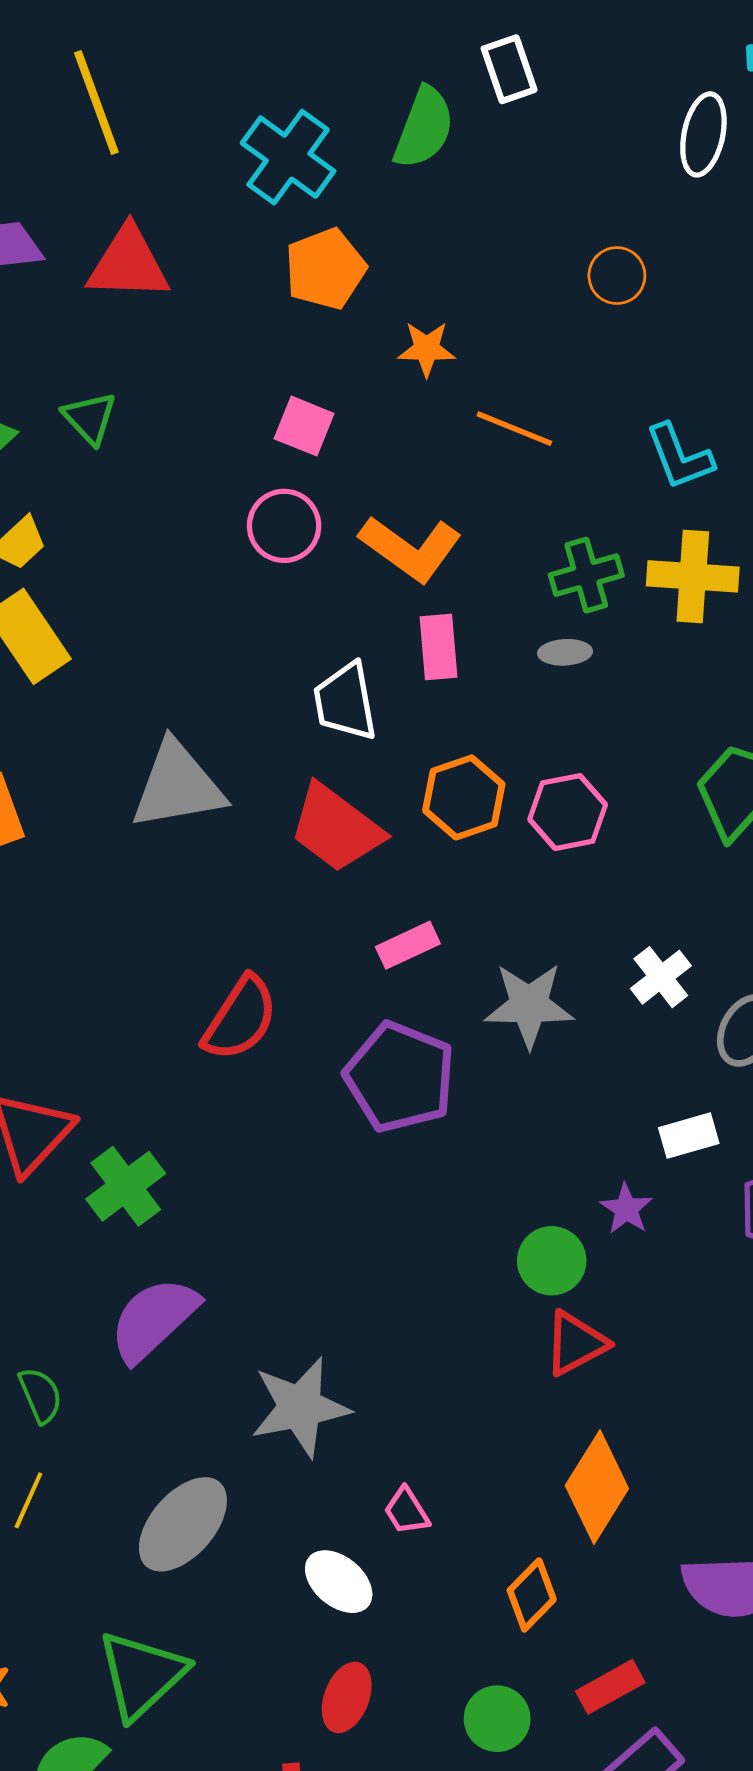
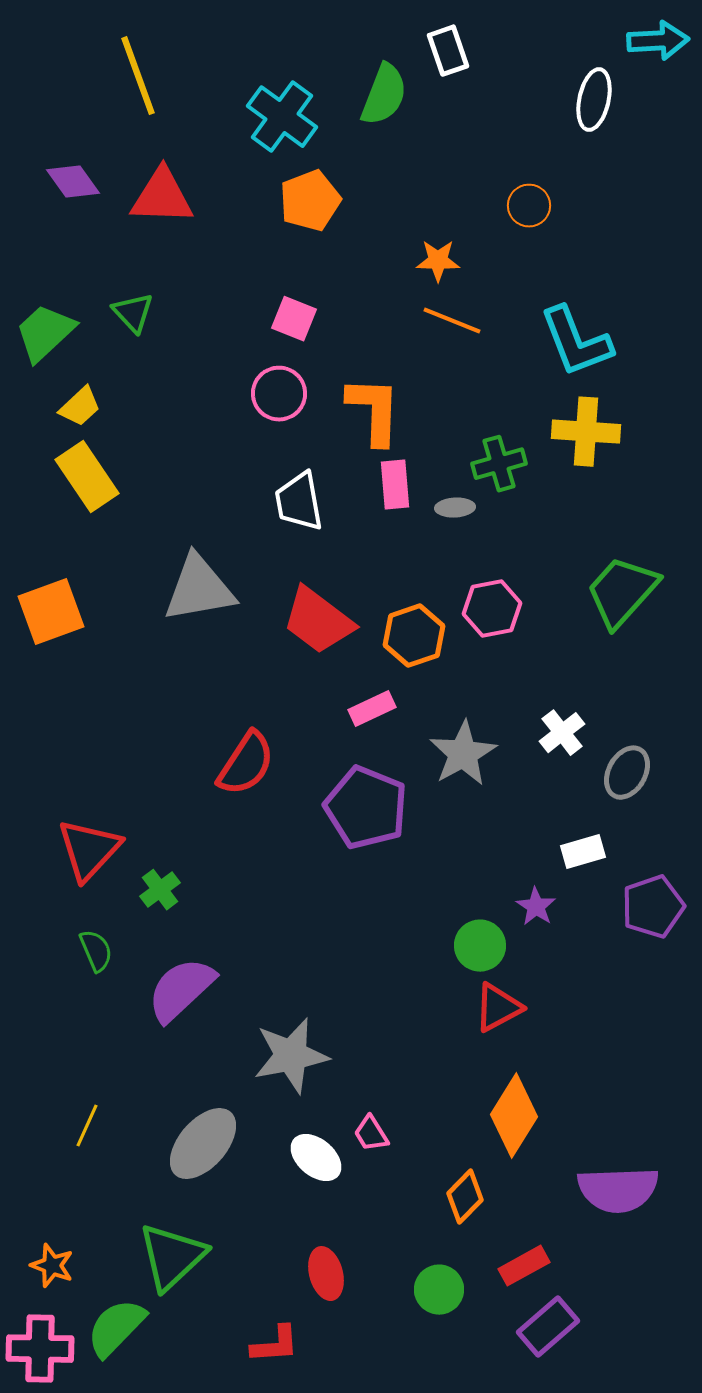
orange star: (427, 349) -> (438, 261), moved
cyan L-shape: (679, 457) -> (576, 342), size x1.4
orange L-shape: (411, 548) -> (374, 411), turned -124
green cross: (586, 575) -> (499, 464), moved
gray ellipse: (565, 652) -> (455, 508), moved
white trapezoid: (345, 702) -> (299, 502), moved
orange hexagon: (464, 797) -> (414, 636), moved
gray star: (529, 1005) -> (463, 754), turned -30
green cross: (126, 1186) -> (160, 890), size x0.7
green semicircle: (40, 1395) -> (96, 951), moved
white ellipse: (339, 1582) -> (316, 1158), moved
red ellipse: (347, 1697) -> (326, 1274), turned -36

